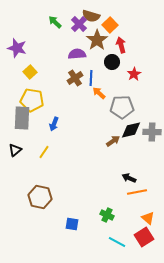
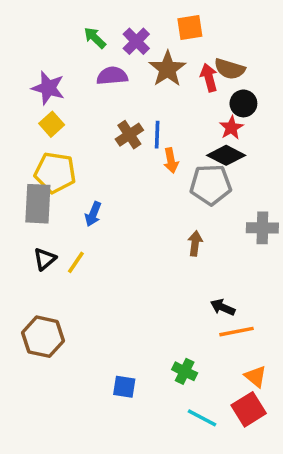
brown semicircle: (91, 16) -> (230, 69), moved
orange square: (110, 25) -> (190, 27), moved, turned 35
purple star: (17, 48) -> (48, 88), moved
purple semicircle: (77, 54) -> (112, 76), moved
black circle: (112, 62) -> (243, 103), moved
orange arrow: (99, 93) -> (171, 160), turned -144
black diamond: (131, 130) -> (226, 155), moved, turned 40
brown arrow: (113, 141) -> (195, 243), turned -48
black triangle: (15, 150) -> (45, 259), moved
brown hexagon: (40, 197) -> (43, 337), moved

